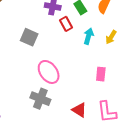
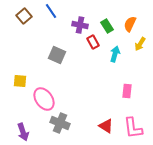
yellow arrow: (111, 37) -> (140, 44), moved
pink ellipse: (49, 72) -> (44, 99), moved
gray cross: (40, 99) -> (60, 123), moved

